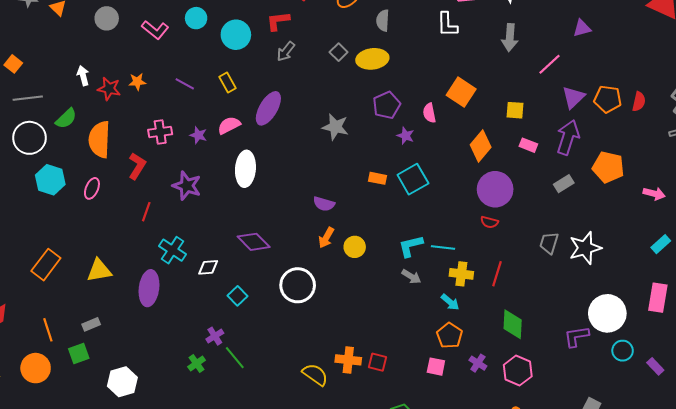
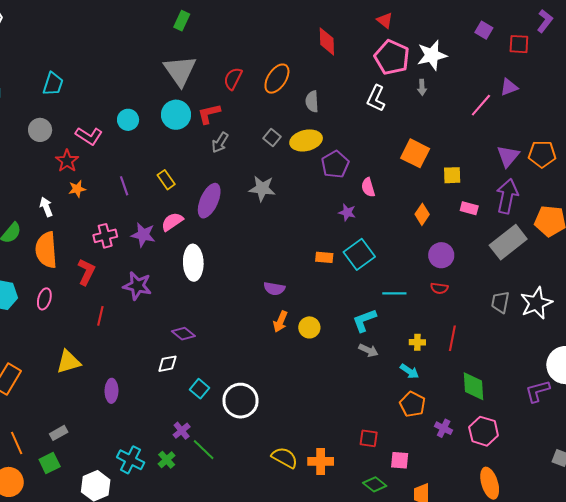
white L-shape: (447, 24) -> (376, 98), turned 32
cyan circle: (236, 35) -> (176, 115), moved
gray arrow: (510, 37) -> (422, 87), moved, size x0.6
pink line: (550, 64) -> (481, 105), moved
white arrow: (83, 76) -> (46, 207), moved
purple line: (185, 84) -> (124, 186), turned 48
red star: (109, 89) -> (67, 161), moved, turned 30
orange square: (461, 92) -> (415, 153), moved
purple pentagon: (387, 105) -> (335, 164), moved
gray star: (335, 127) -> (262, 189), moved
purple star: (198, 135) -> (143, 235), size x1.4
orange diamond: (481, 146) -> (422, 214), size x0.7
gray rectangle: (564, 184) -> (508, 242), size x1.8
purple circle: (495, 189) -> (441, 255), size x0.7
purple diamond: (254, 242) -> (183, 334), moved, size x0.7
cyan line: (443, 247) -> (394, 293), moved
cyan cross: (172, 250) -> (131, 460), moved
yellow triangle: (99, 270) -> (68, 362), moved
yellow cross: (461, 274) -> (417, 342), size x0.7
white circle: (298, 285) -> (241, 401), moved
purple ellipse: (149, 288) -> (111, 391), size x0.7
orange cross: (348, 360) -> (321, 461), moved
red square: (377, 362) -> (369, 438), moved
pink square: (436, 367) -> (400, 460), moved

